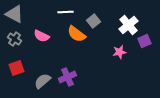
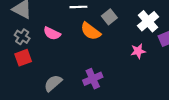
red square: (16, 68) -> (23, 58), moved
purple cross: (67, 77) -> (93, 79), moved

